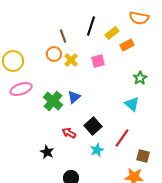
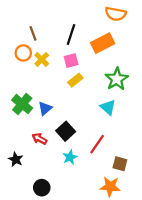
black line: (91, 26) -> (71, 35), moved
yellow rectangle: (112, 33) -> (75, 80), moved
orange rectangle: (127, 45) -> (103, 43), size x1.5
green star: (140, 78) -> (117, 79), size x1.5
blue triangle: (74, 97) -> (45, 108), moved

